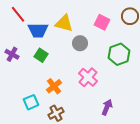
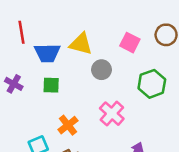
red line: (18, 14) -> (22, 32), turned 30
green square: (41, 55) -> (51, 85), turned -32

